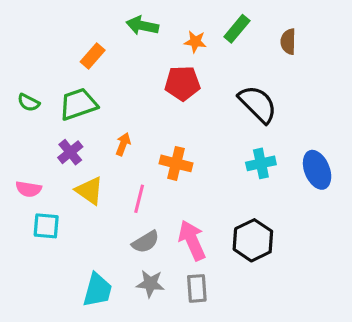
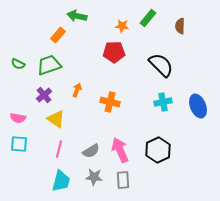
green arrow: (142, 26) -> (77, 16), moved
pink line: (139, 199) -> (59, 149), moved
cyan square: (46, 226) -> (19, 144), moved

